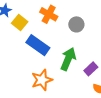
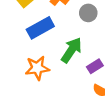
blue rectangle: (38, 45) -> (40, 28), turned -75

